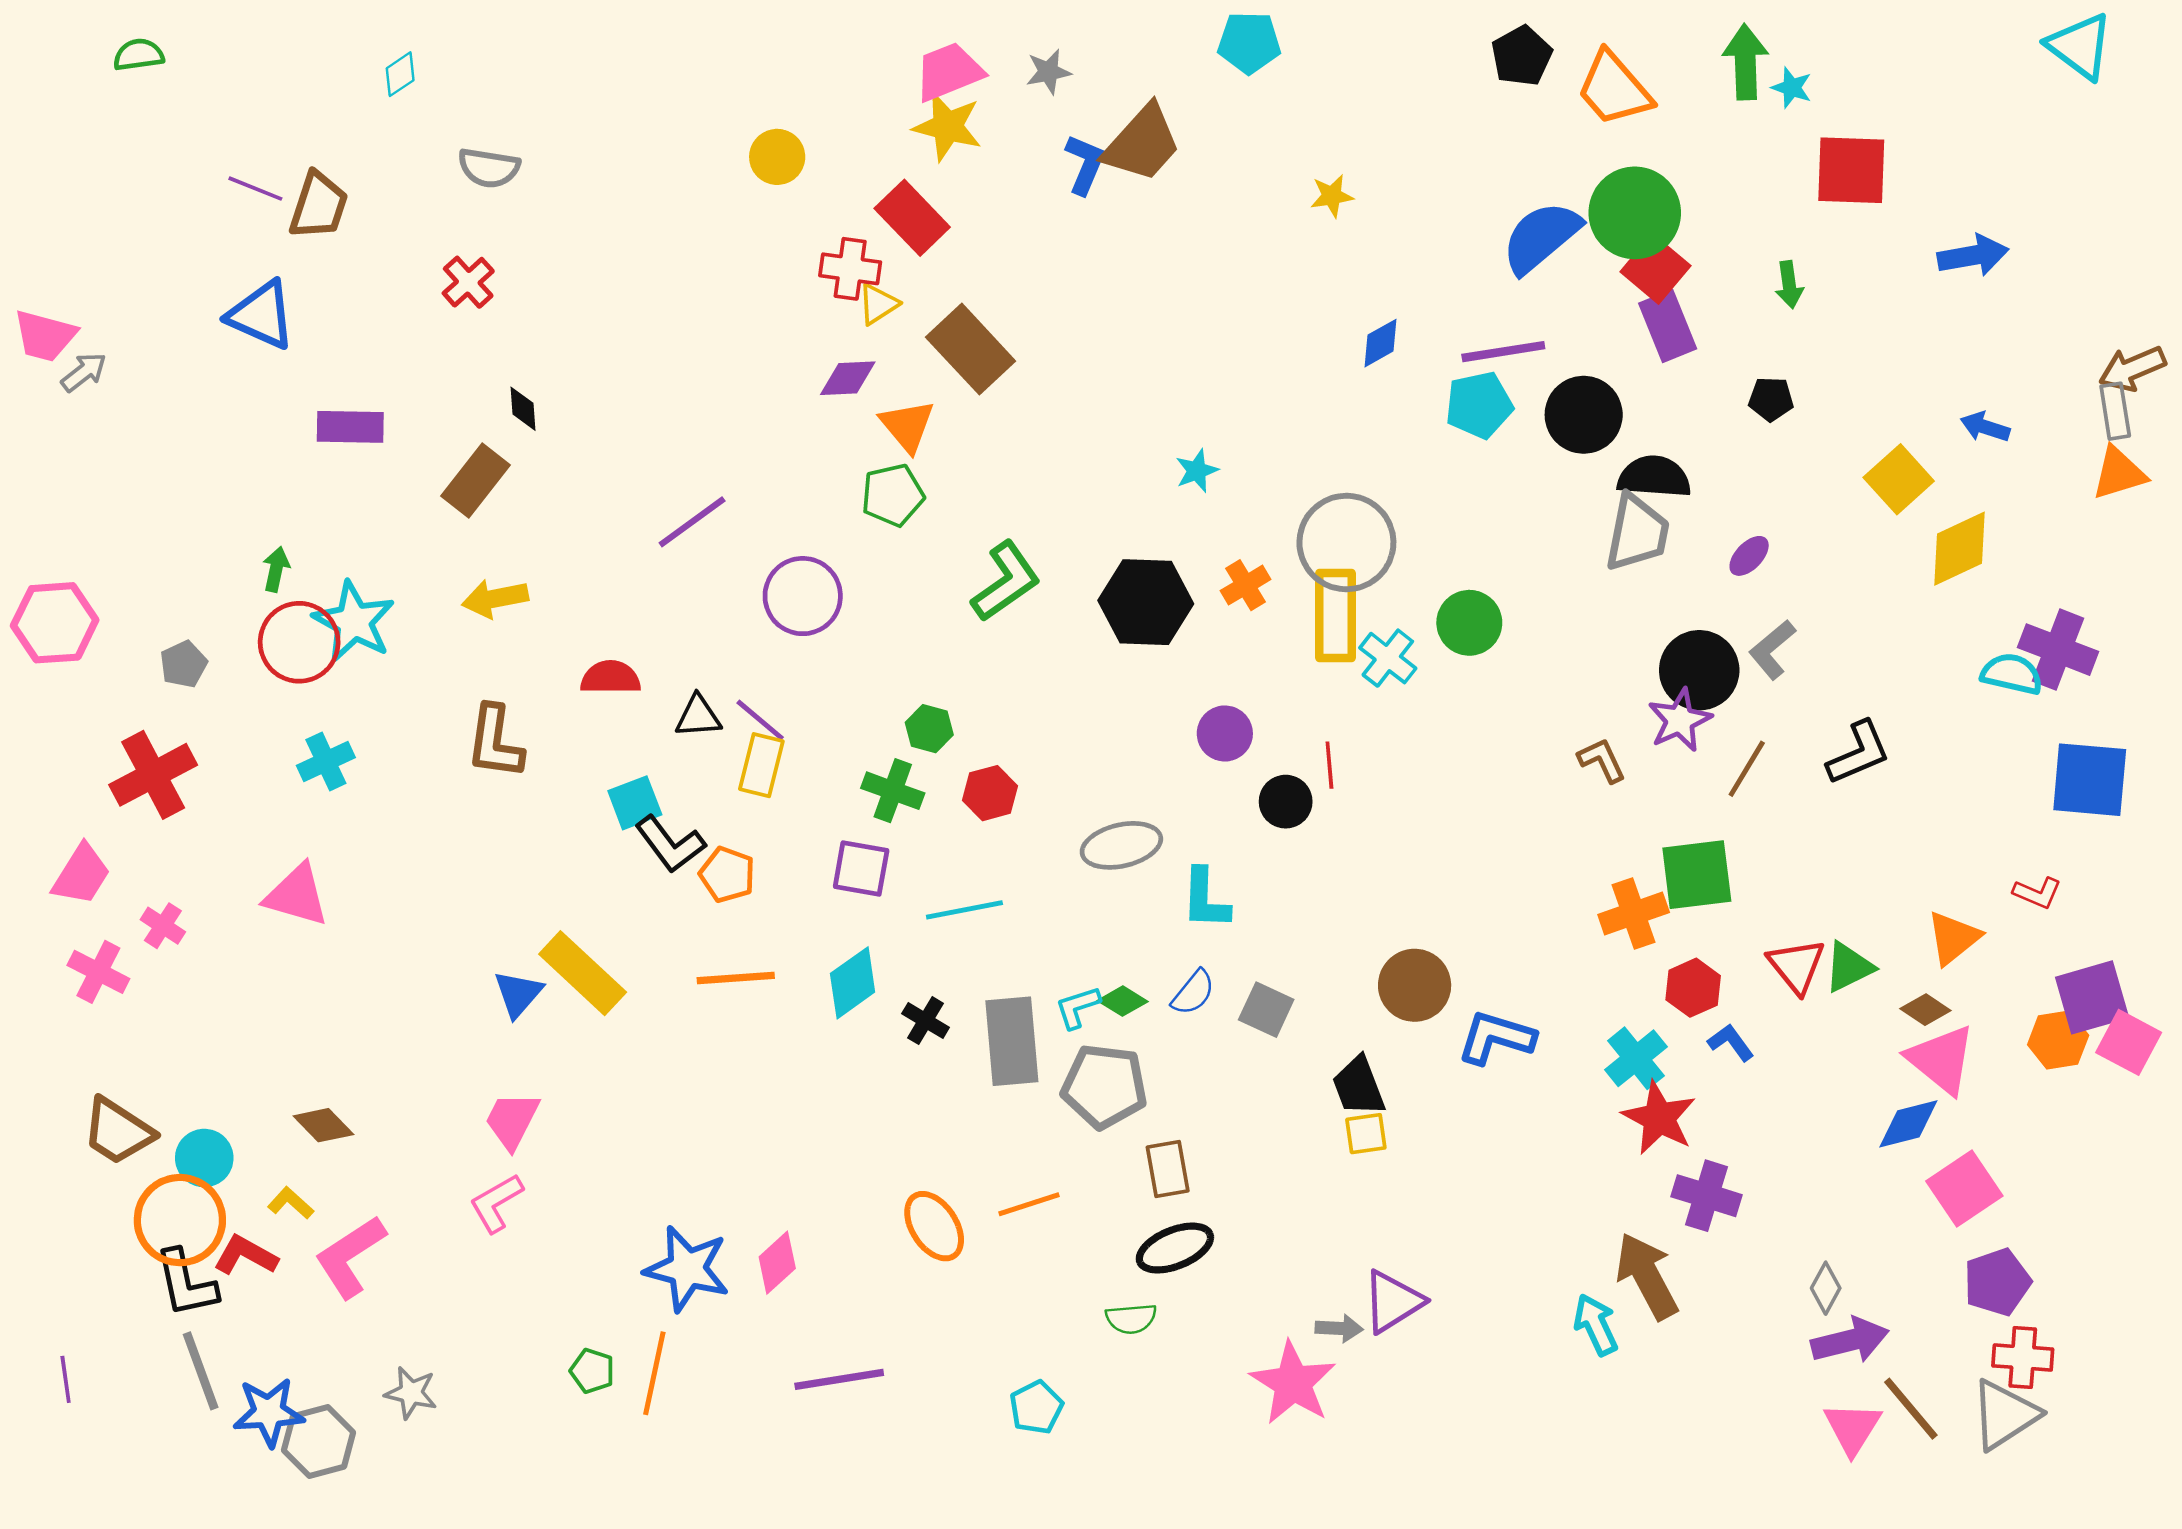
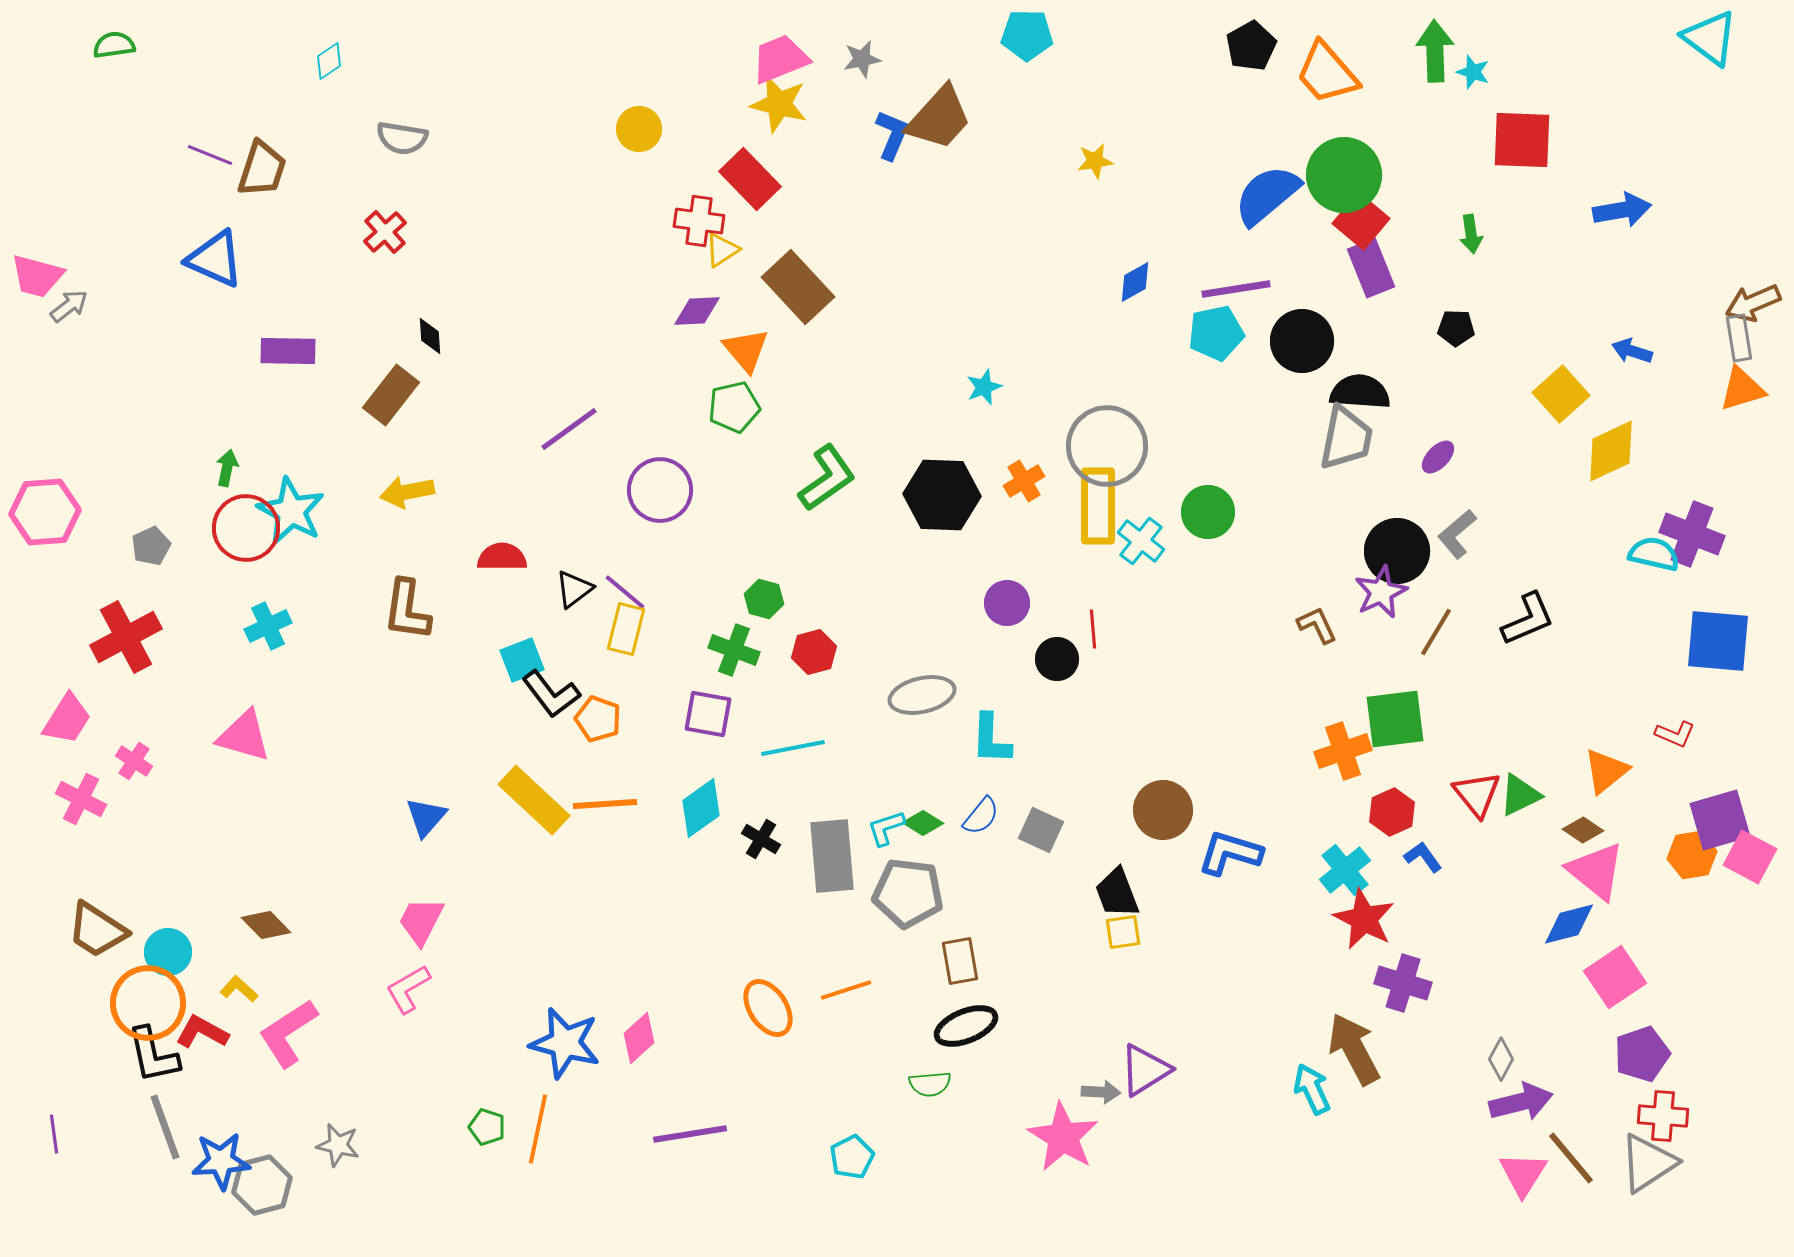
black triangle: (698, 716) -> (574, 589), turned -33
yellow rectangle: (583, 973) -> (534, 800), moved

